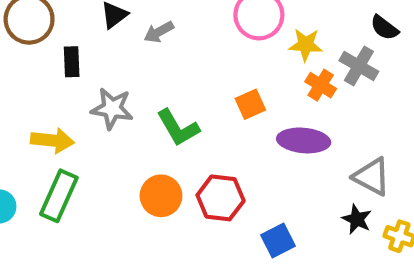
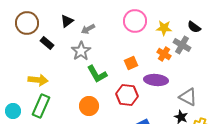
yellow star: (306, 45) -> (164, 28), moved
black rectangle: (72, 62) -> (47, 43), turned -48
gray star: (112, 109) -> (81, 51), moved, turned 30
red hexagon: (221, 198) -> (127, 95), moved

